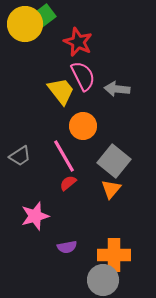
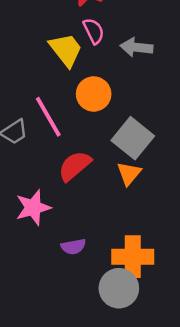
pink semicircle: (83, 76) -> (94, 31), size x0.7
pink line: (64, 156) -> (48, 117), moved
red semicircle: (68, 183) -> (75, 166), size x1.6

